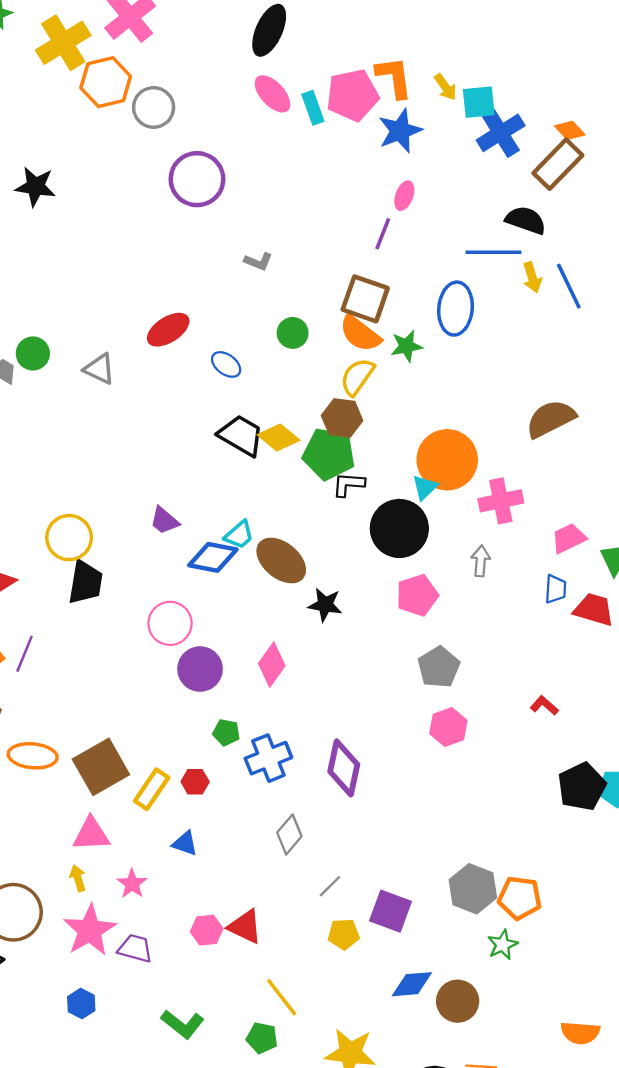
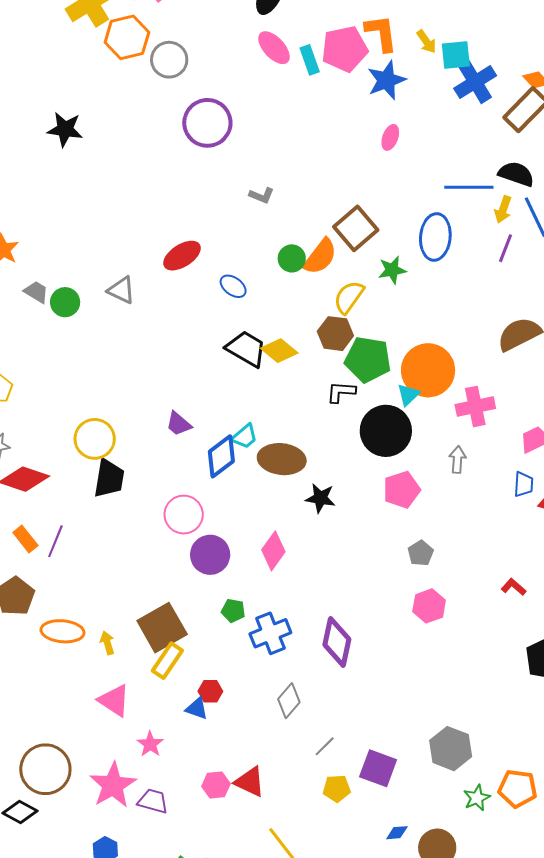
black semicircle: (526, 220) -> (516, 174), moved
purple line: (383, 234) -> (505, 248), moved
yellow arrow: (532, 277) -> (503, 209), turned 36
brown square: (365, 299) -> (356, 228), turned 30
orange semicircle: (360, 334) -> (320, 257), moved, turned -90
green circle: (33, 353) -> (65, 302), moved
green pentagon: (329, 454) -> (368, 360), moved
blue diamond: (213, 557) -> (221, 456), turned -48
brown ellipse: (281, 560) -> (282, 459), turned -33
gray pentagon: (439, 667) -> (421, 553), size x0.7
brown square: (101, 767) -> (162, 628), moved
red hexagon: (195, 782) -> (210, 691), moved
pink triangle: (91, 834) -> (114, 700), turned 36
yellow arrow: (78, 878) -> (107, 643), moved
orange pentagon: (520, 898) -> (518, 789), moved
blue diamond: (412, 984) -> (397, 833), size x0.6

